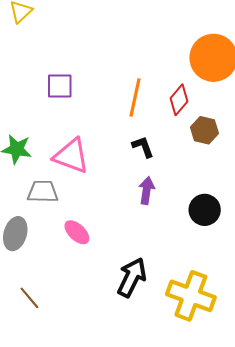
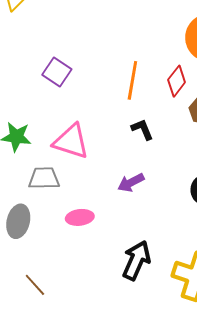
purple square: (60, 86) -> (57, 72), turned 36
purple arrow: (147, 191) -> (131, 183), moved, turned -124
pink ellipse: (77, 232) -> (80, 217), turned -48

